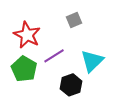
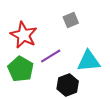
cyan triangle: (92, 61) -> (89, 61), turned 40

